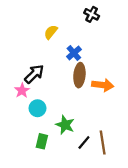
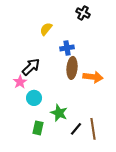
blue cross: (74, 53) -> (67, 48), turned 32

